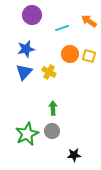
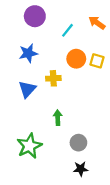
cyan line: (62, 28) -> (68, 30), turned -32
blue triangle: (24, 72) -> (27, 89), moved
yellow cross: (49, 72) -> (53, 78), turned -32
gray circle: (52, 131) -> (78, 143), moved

